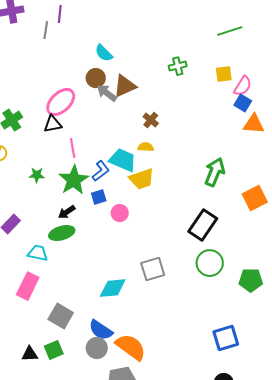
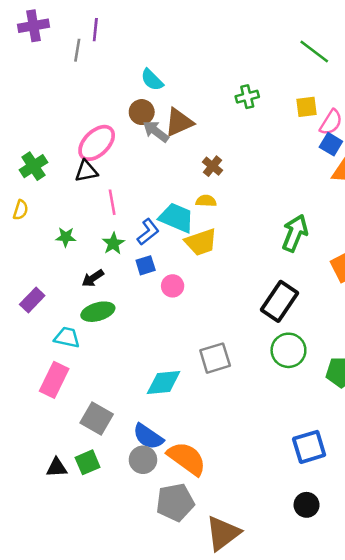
green line: (230, 31) -> (314, 52), turned 55
green star: (74, 180) -> (113, 243), size x0.6
black arrow: (67, 212) -> (93, 278), moved

